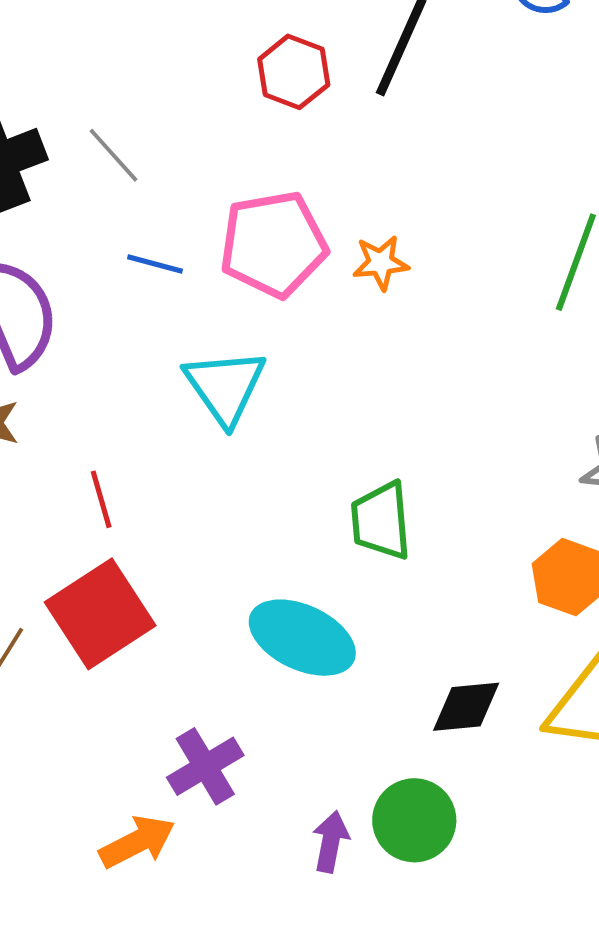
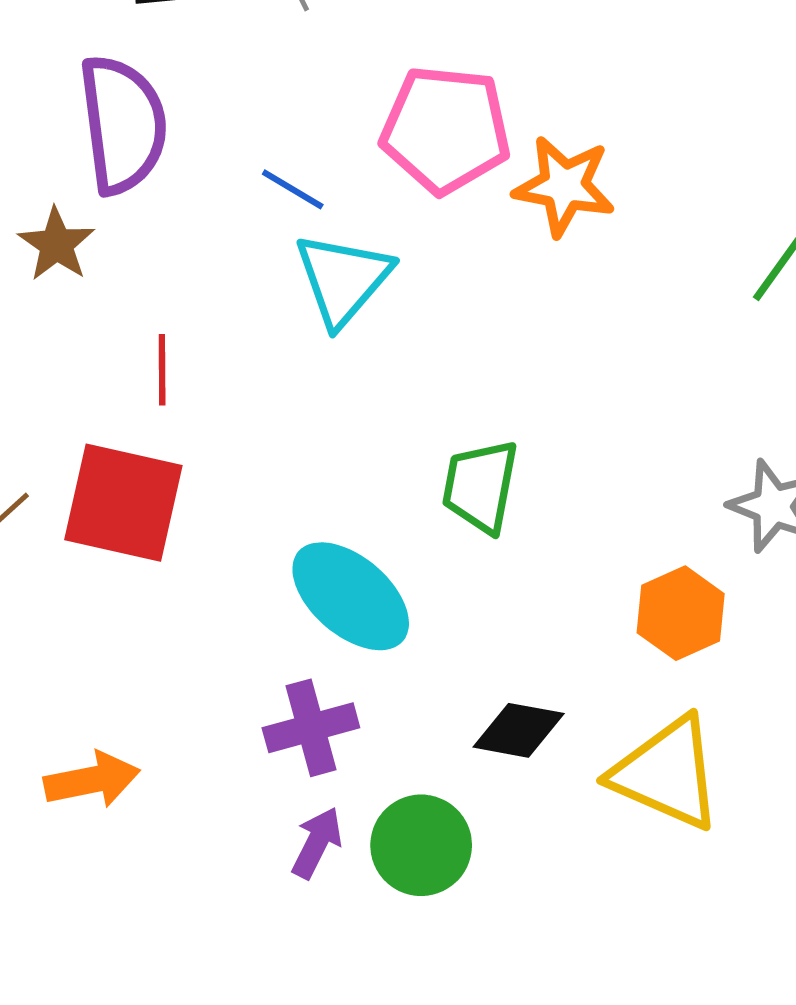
orange star: (381, 263) -> (564, 186), size x1.5
blue line: (155, 264) -> (293, 189), moved
red square: (100, 614) -> (123, 503), turned 30
purple cross: (205, 766) -> (311, 728), moved

